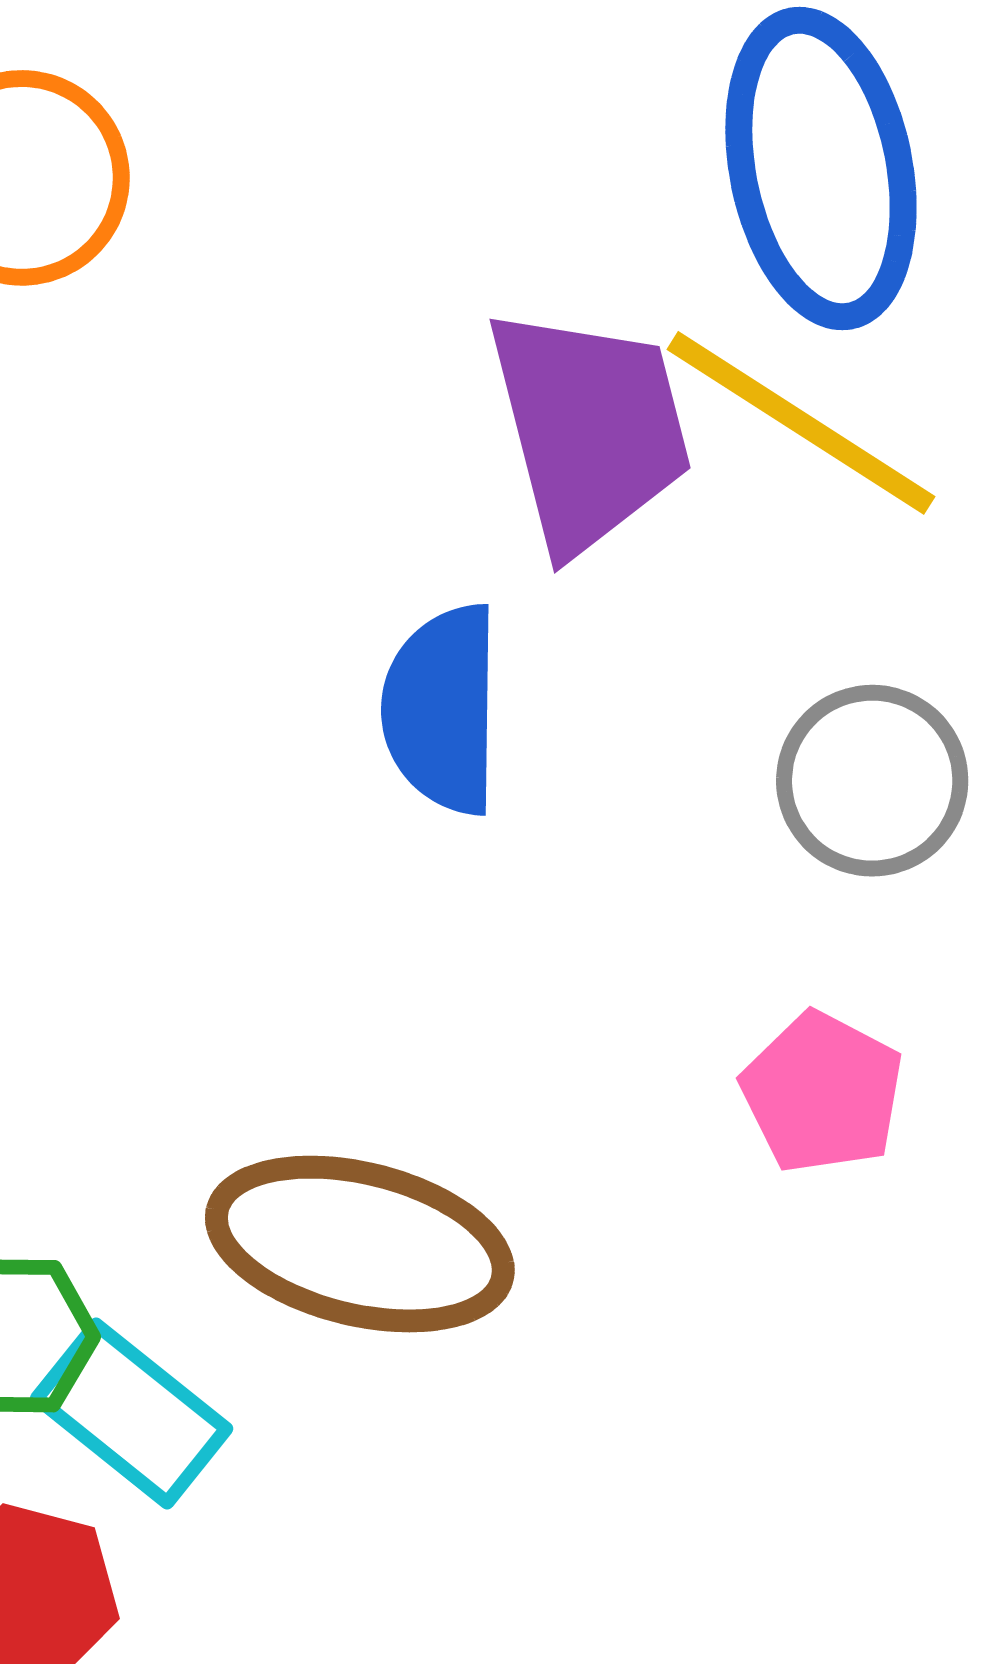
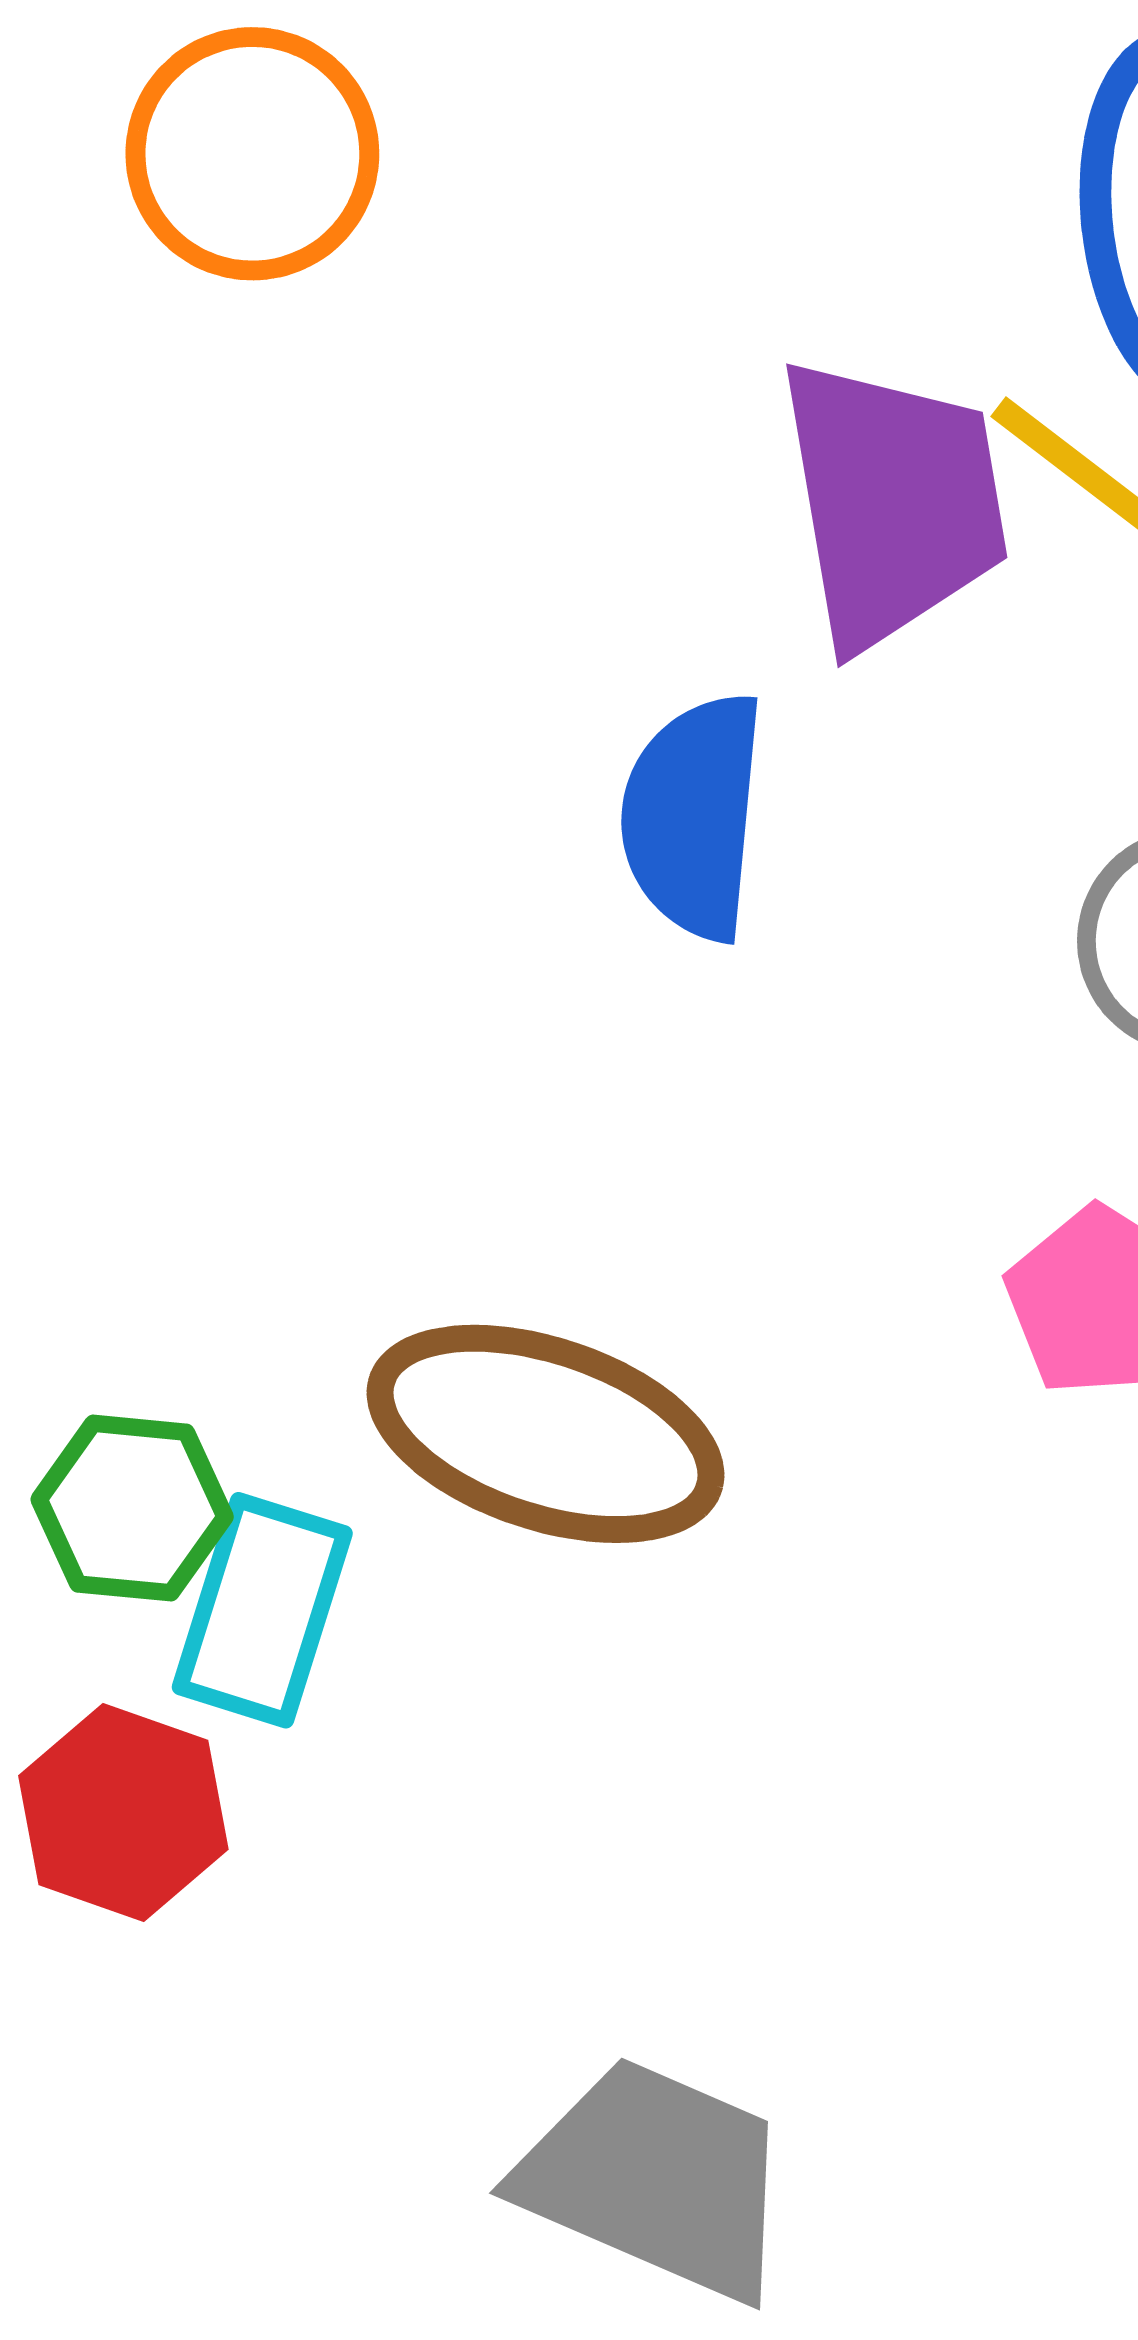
cyan rectangle: (132, 1413) -> (262, 1610), turned 64

